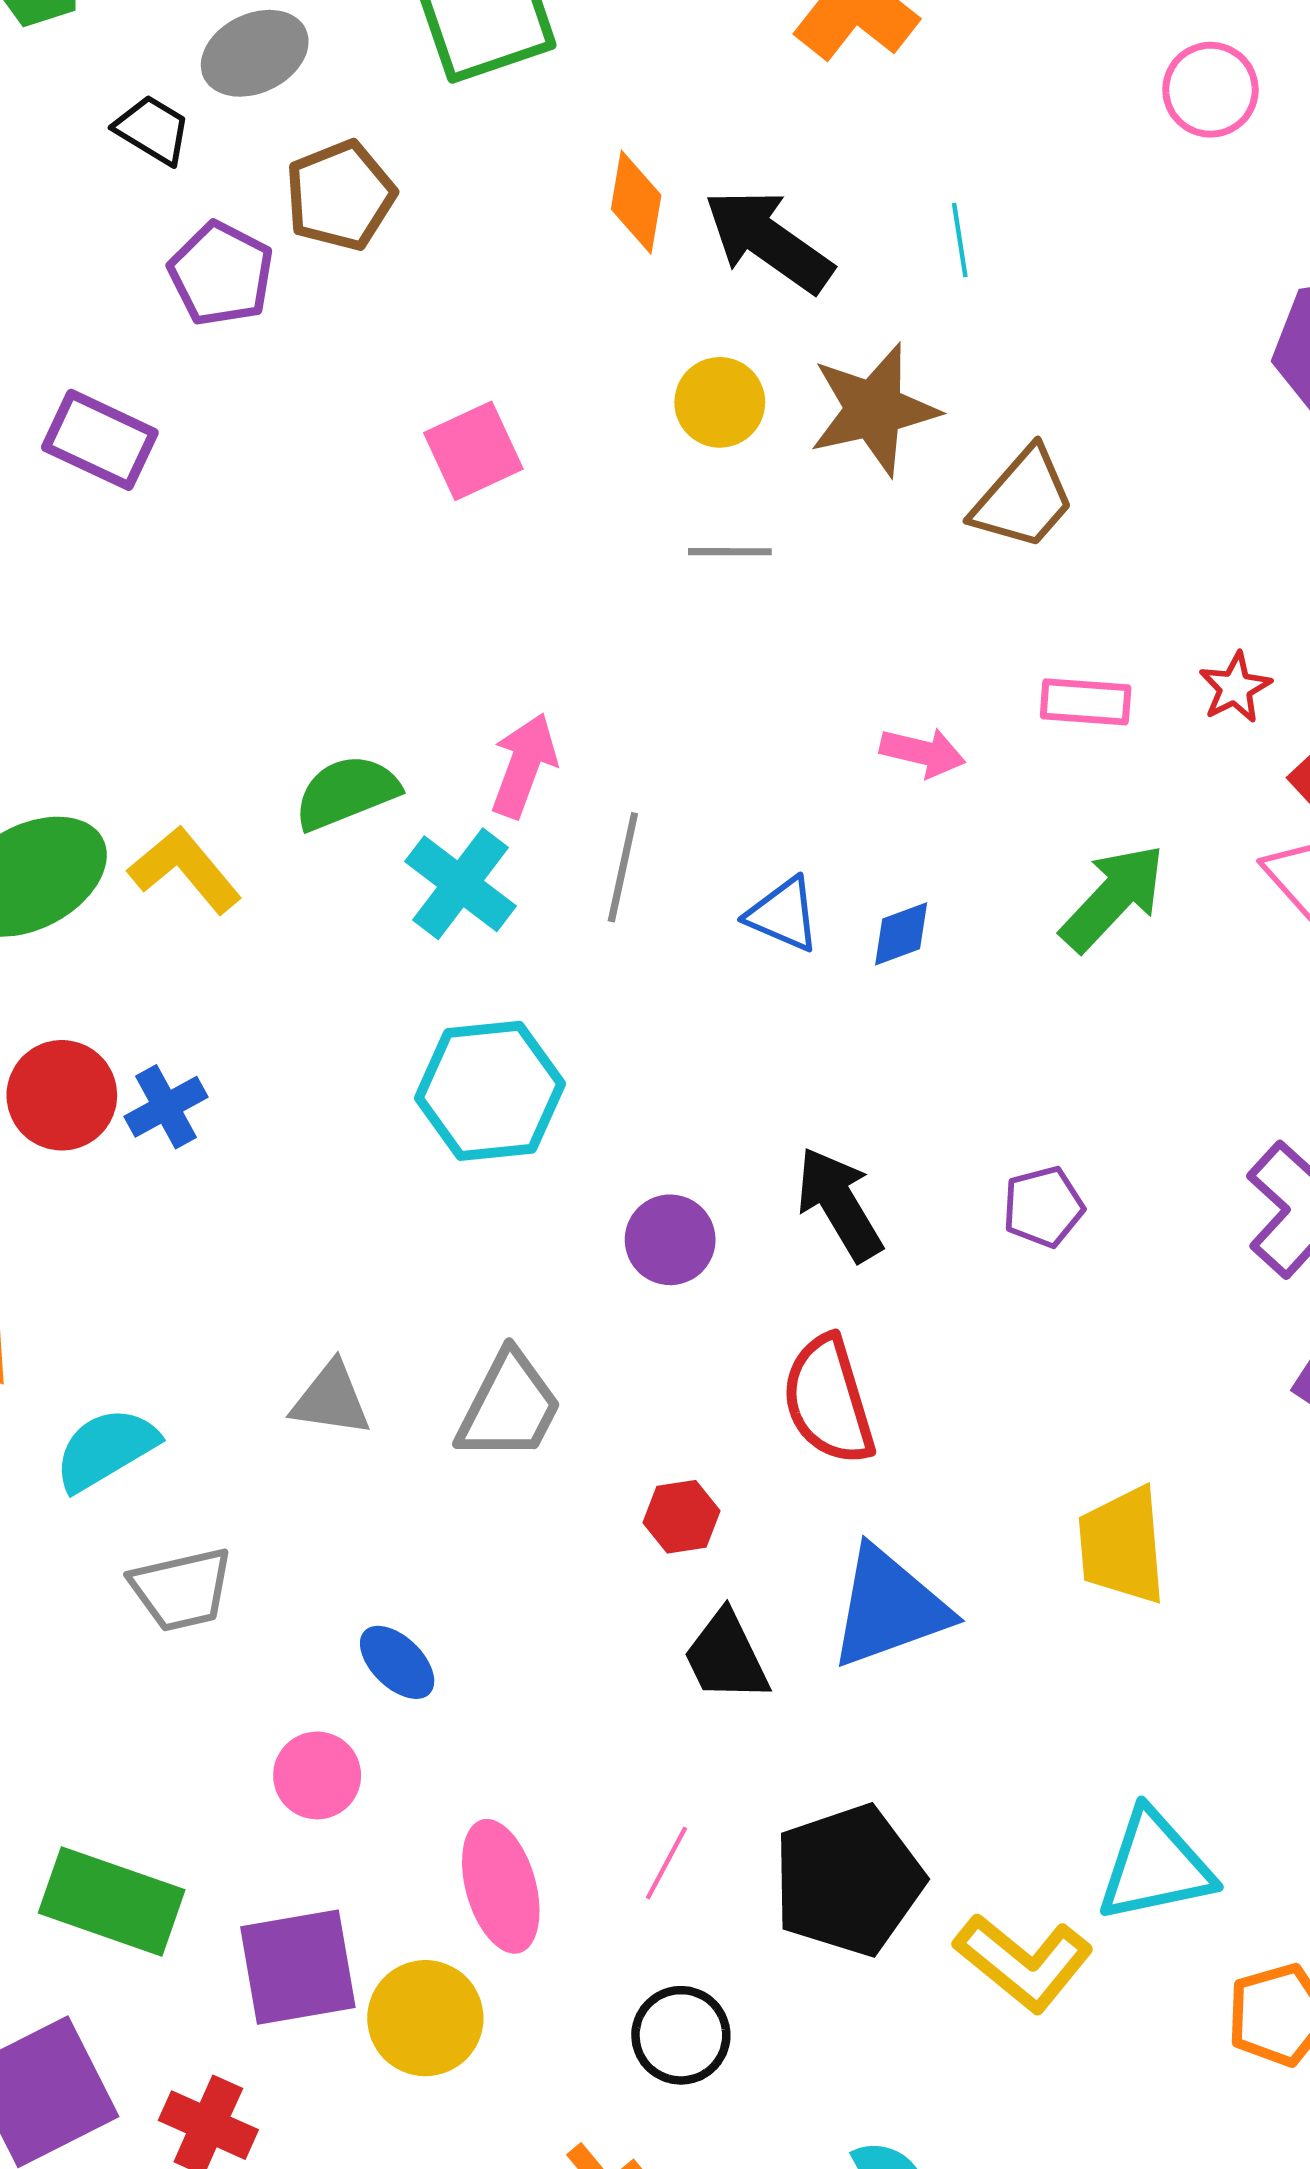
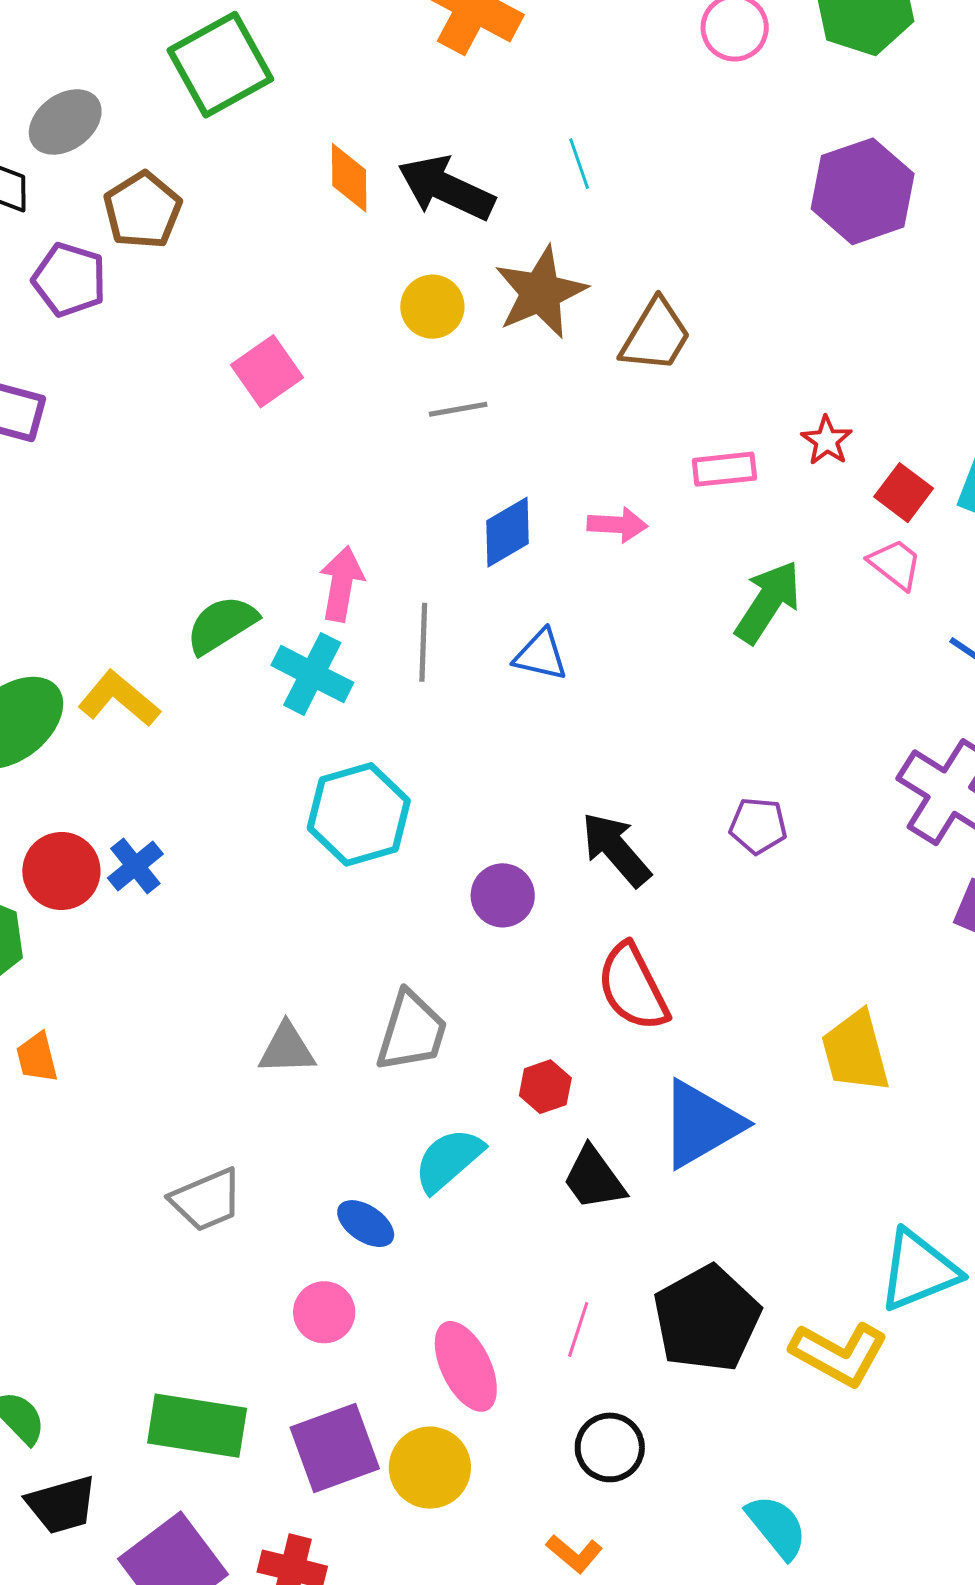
blue diamond: (901, 934) -> (507, 532), moved, size x1.4
purple pentagon: (1043, 1207) -> (758, 826), turned 30
cyan semicircle: (106, 1449) -> (449, 1160), moved

